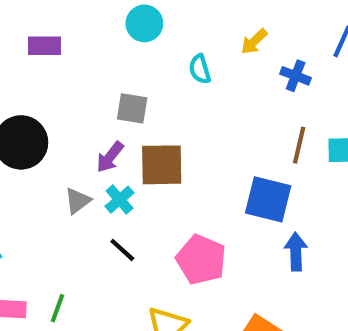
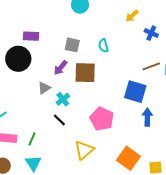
purple rectangle: (44, 46) -> (31, 36), moved
cyan semicircle: (200, 69) -> (103, 46), moved
brown line: (299, 145) -> (151, 66), turned 54
cyan cross: (120, 200) -> (63, 99), moved
black line: (122, 250) -> (59, 120), moved

